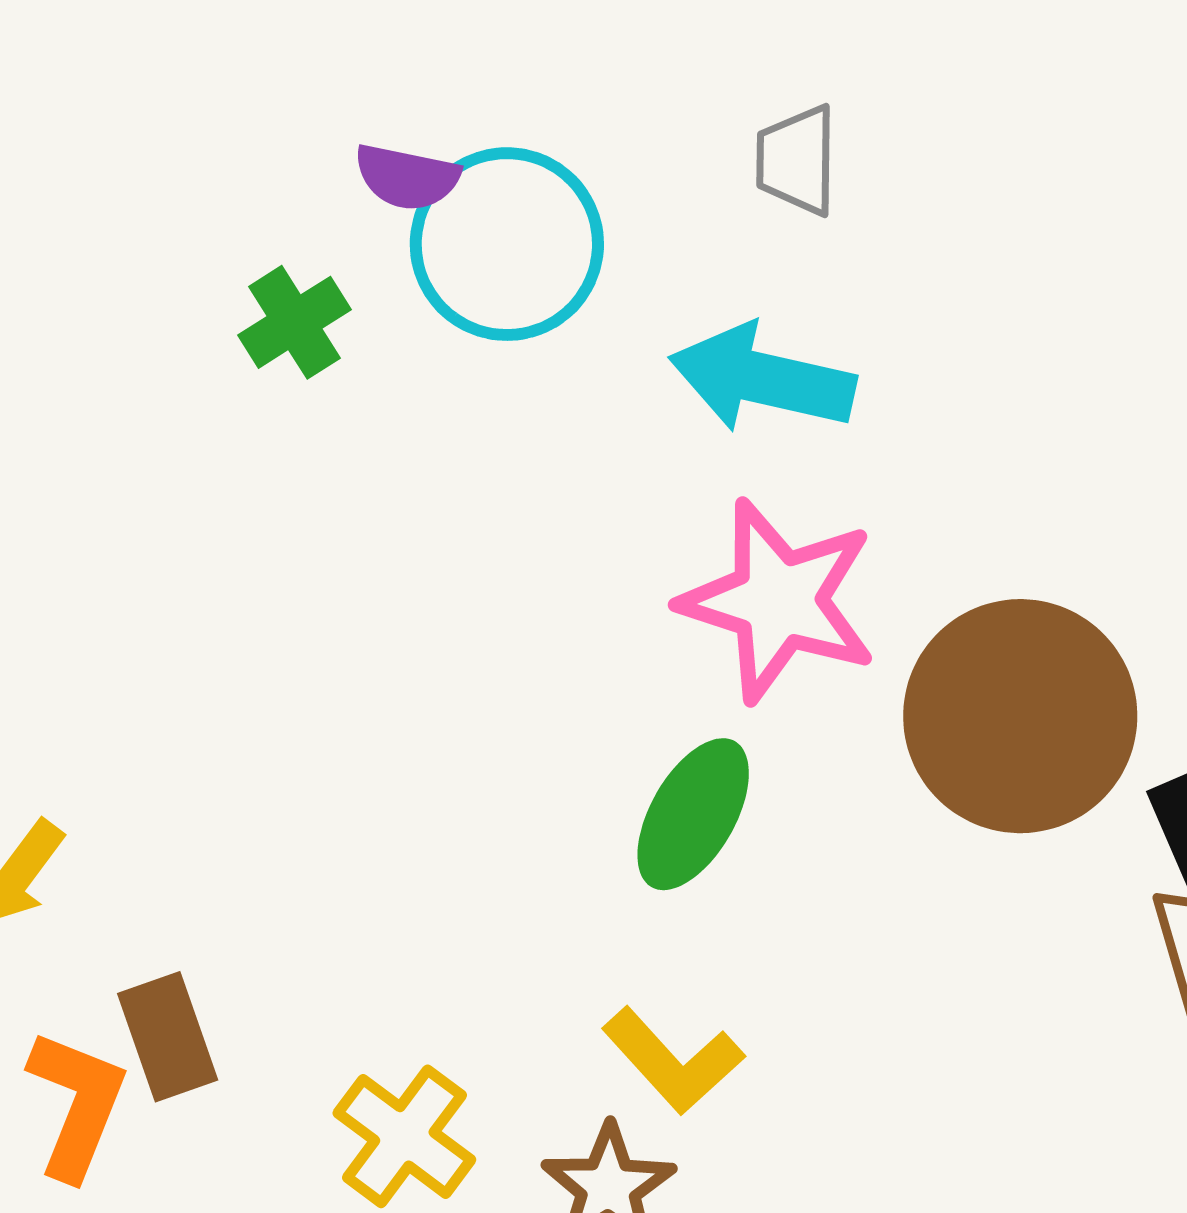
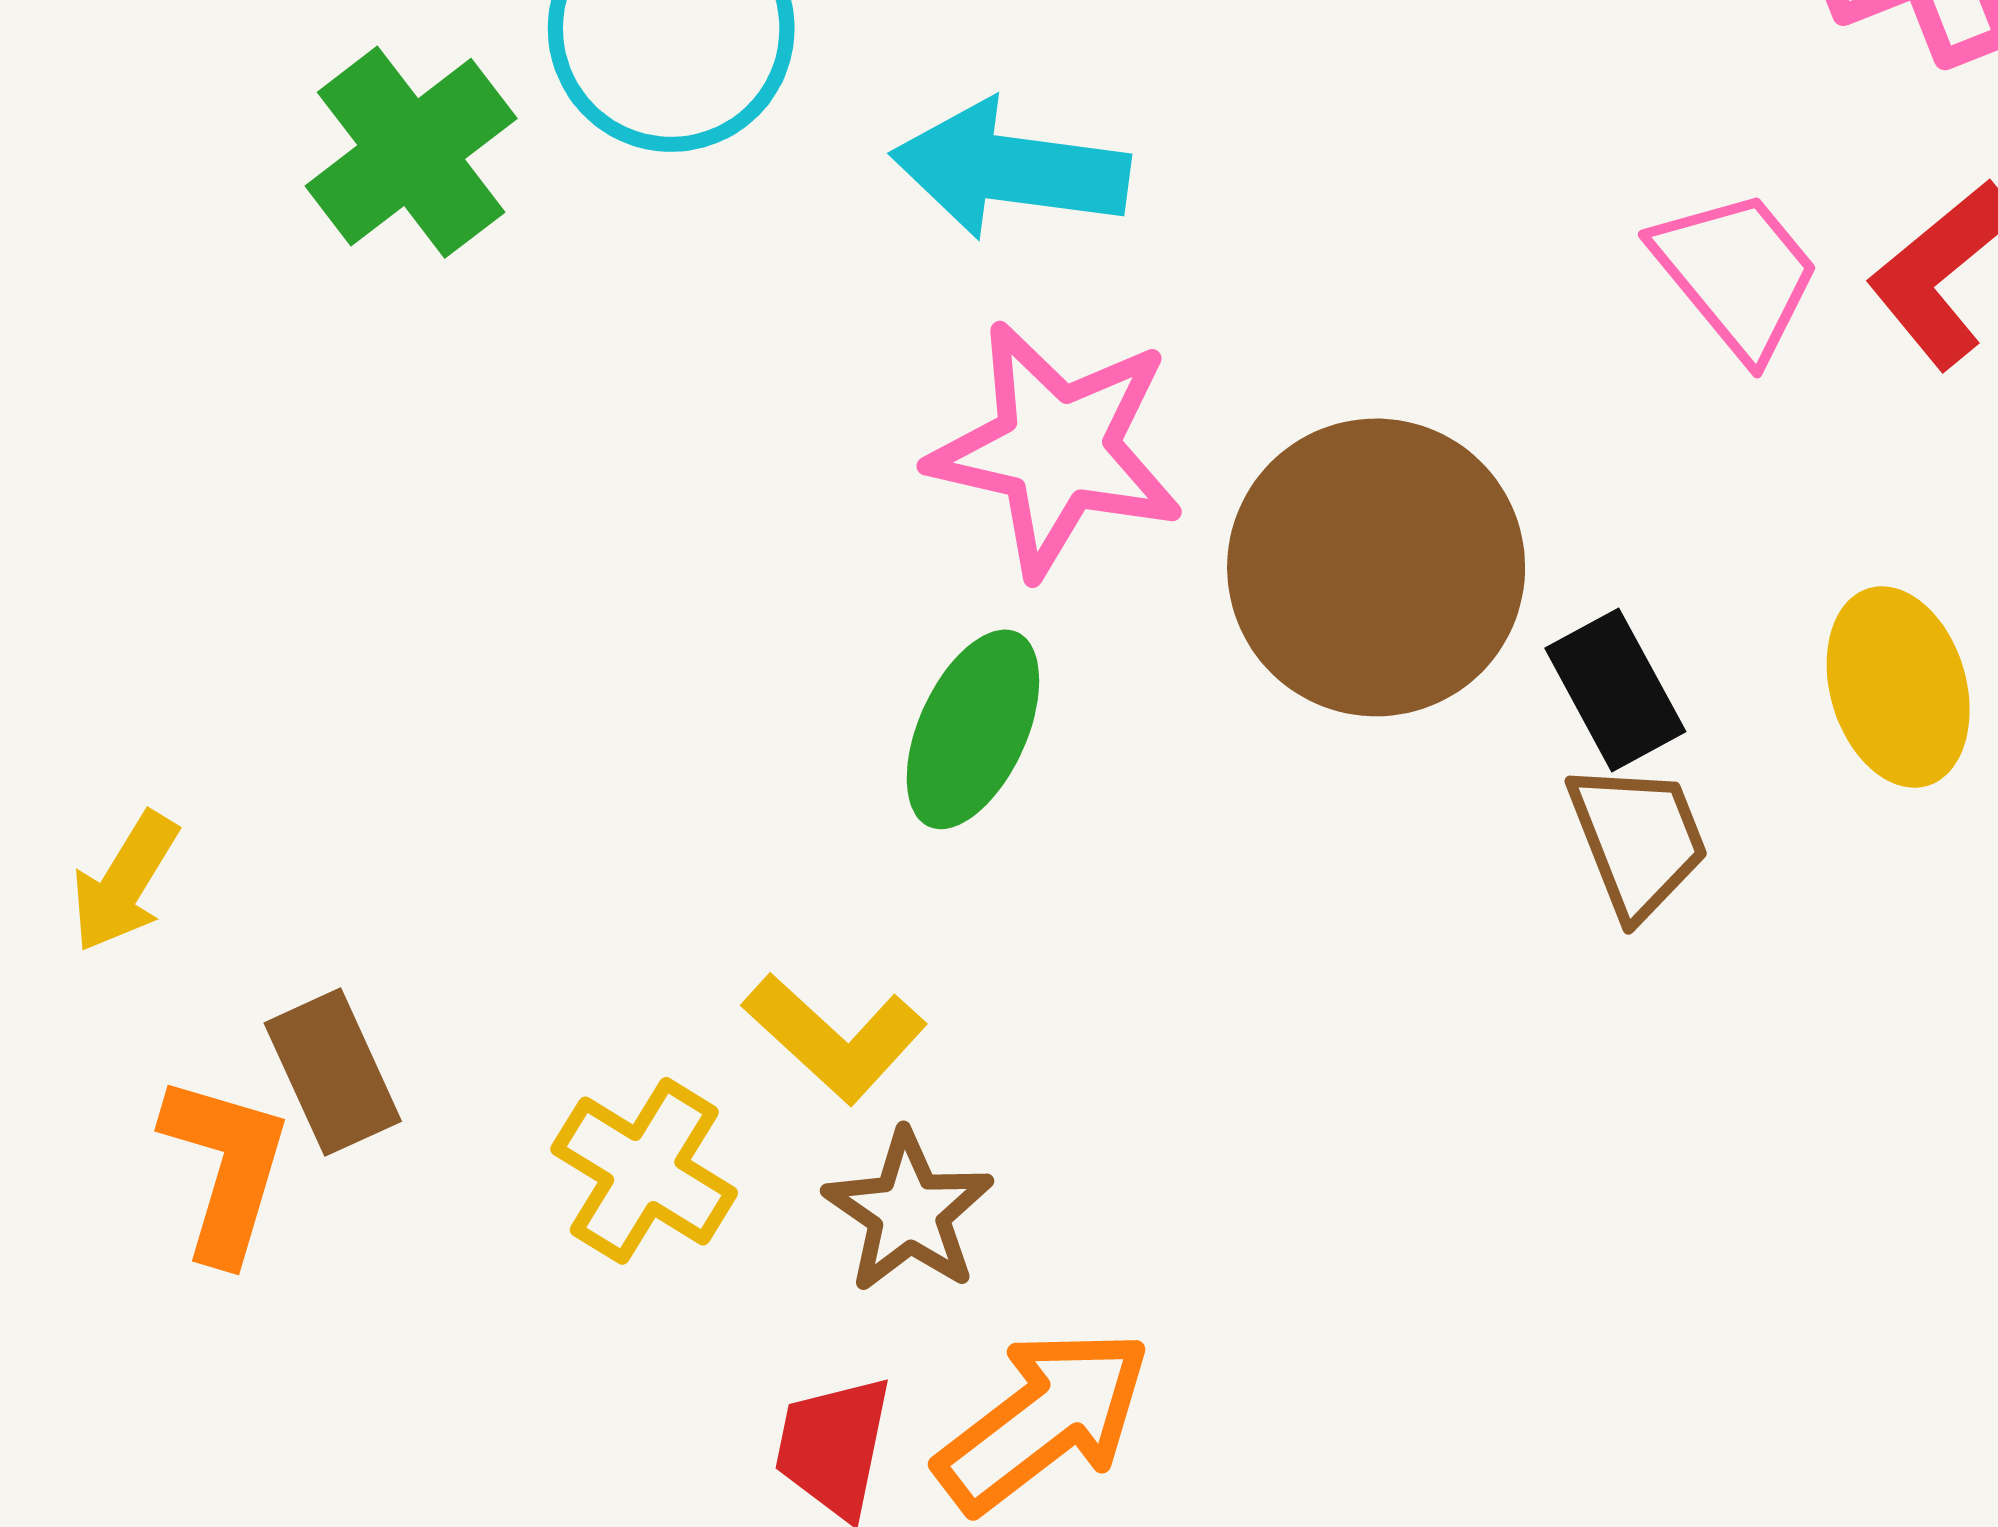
green cross: (294, 322) -> (411, 152), size x1.5
yellow L-shape: (673, 1061) -> (835, 1038), moved

